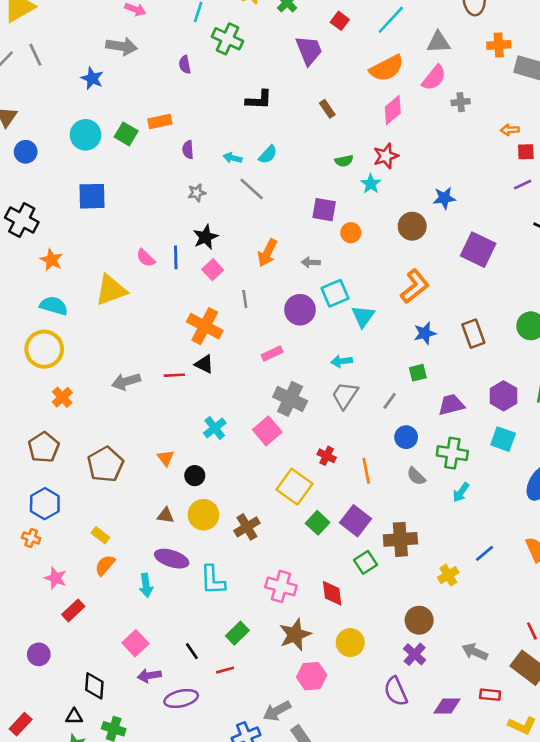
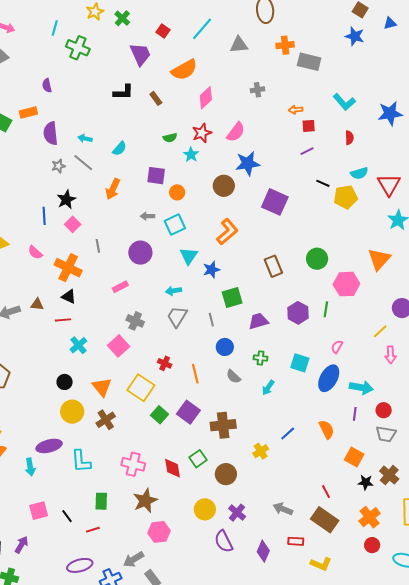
purple semicircle: (185, 65) -> (47, 86), moved
orange semicircle: (387, 68) -> (184, 70), moved
pink semicircle: (434, 78) -> (236, 132), moved
black L-shape: (259, 100) -> (123, 92), moved
purple semicircle: (188, 150) -> (51, 133), size x1.6
cyan semicircle: (268, 155) -> (120, 149), moved
gray line: (252, 189) -> (83, 163), moved
blue star: (444, 198) -> (248, 163), size x1.4
orange arrow: (267, 253) -> (113, 189), moved
pink semicircle: (146, 258) -> (35, 252), moved
cyan square: (335, 293) -> (175, 225), moved
blue star: (425, 333) -> (211, 270), moved
green square: (418, 373) -> (232, 298), size x1.5
red line: (174, 375) -> (63, 320), moved
gray cross: (290, 399) -> (135, 321), size x0.7
gray line: (390, 401) -> (211, 320), turned -48
cyan square: (503, 439) -> (300, 363), moved
green cross: (452, 453) -> (260, 358), size x0.6
orange triangle: (166, 458) -> (102, 387), moved, size x1.5
brown triangle: (165, 516) -> (37, 304), moved
purple ellipse: (172, 559) -> (49, 446), turned -30
green square: (366, 562) -> (198, 459), moved
brown circle: (419, 620) -> (226, 474), moved
green rectangle: (237, 633) -> (101, 501), turned -42
pink square: (135, 643) -> (39, 511), moved, turned 30
yellow circle: (350, 643) -> (205, 509), moved
purple arrow: (149, 676) -> (22, 545), moved, turned 132
purple ellipse: (181, 699) -> (80, 565), moved
purple diamond: (447, 706) -> (263, 551), turned -65

